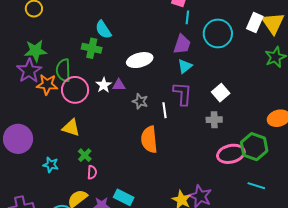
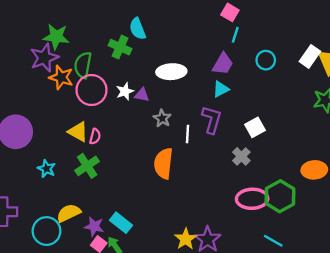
cyan circle: (218, 33) -> (266, 60), size x0.6
gray cross: (214, 120) -> (241, 156), turned 35
green cross: (85, 155) -> (87, 166), size x1.5
pink semicircle: (92, 172) -> (95, 136), moved

